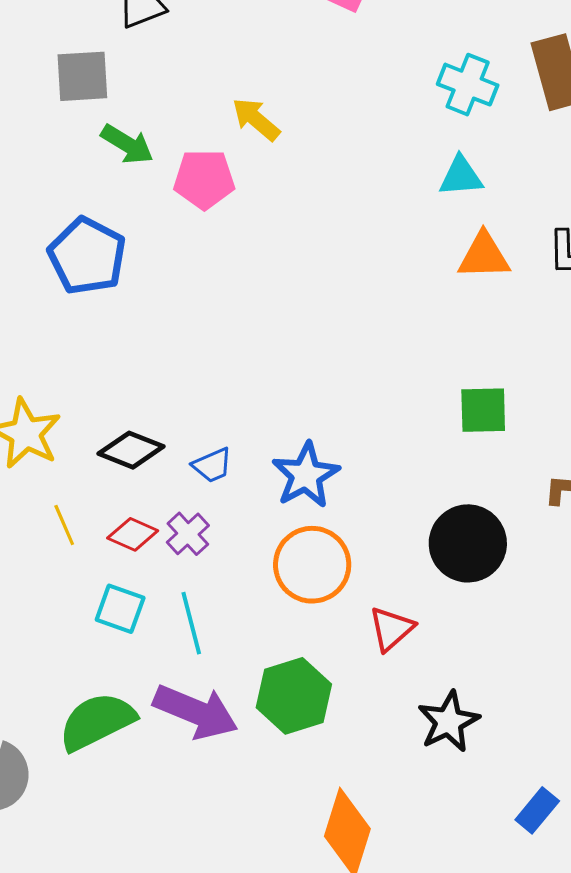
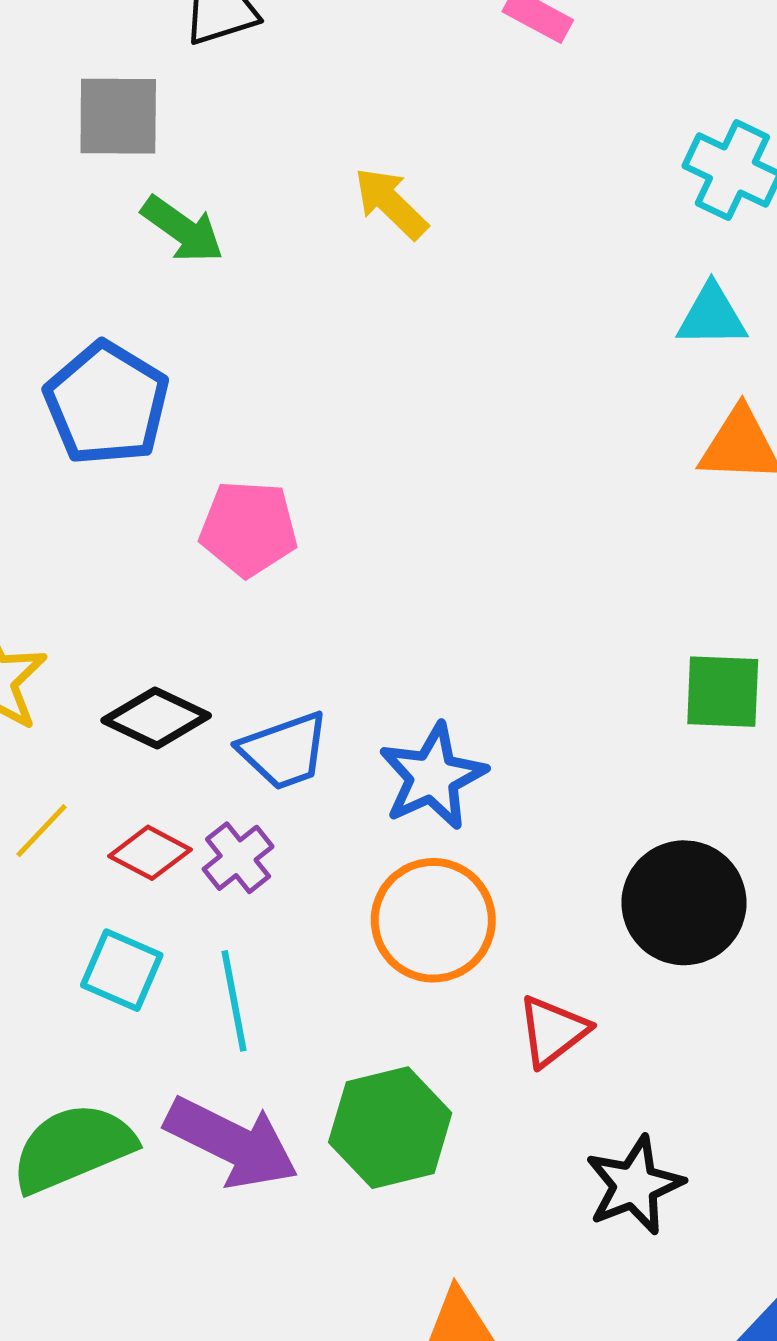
pink pentagon: (204, 179) -> (249, 528), moved
blue trapezoid: (212, 465) -> (284, 751), size x1.4
yellow line: (64, 525) -> (42, 831), turned 63

